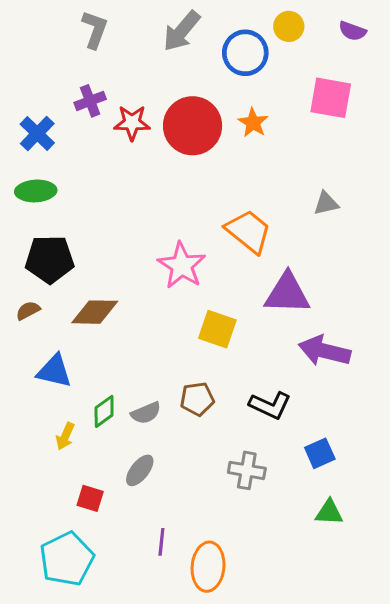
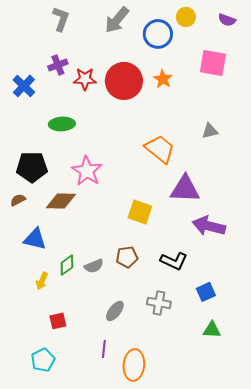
green ellipse: (36, 191) -> (62, 124), moved
pink star: (182, 265) -> (87, 171), moved
gray ellipse: (140, 470) -> (115, 311), moved
red square: (90, 498) -> (58, 321), turned -30
cyan pentagon: (67, 559) -> (43, 360), size x0.7

